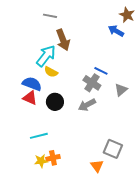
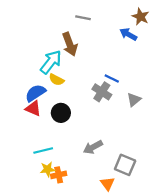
gray line: (50, 16) -> (83, 18), moved
blue semicircle: (32, 84) -> (35, 93), turned -54
gray arrow: (87, 105) -> (93, 147), moved
yellow star: (41, 161) -> (48, 169), moved

